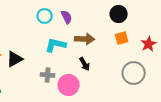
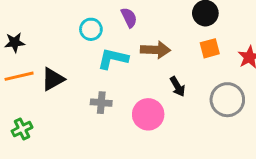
cyan circle: (45, 16) -> (91, 29), moved
black arrow: (85, 64) -> (177, 86), moved
pink circle: (69, 85) -> (148, 114), moved

